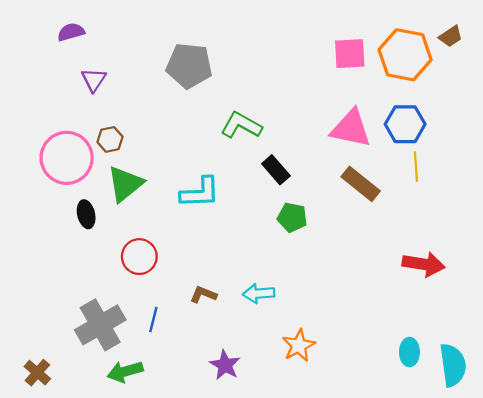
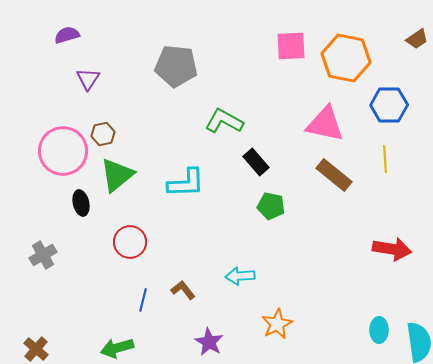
pink square: (350, 54) -> (291, 46), moved
orange hexagon: (405, 55) -> (346, 58), moved
blue hexagon: (405, 124) -> (389, 105), moved
brown L-shape: (203, 295) -> (183, 290), moved, turned 30
gray cross: (100, 325) -> (43, 255), moved, size x0.6

